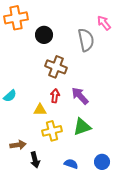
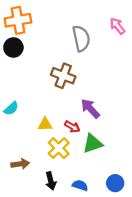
black circle: (44, 35) -> (13, 47), moved
gray semicircle: (86, 40) -> (81, 38), moved
red arrow: (55, 96) -> (72, 127), moved, turned 112
yellow cross: (52, 131) -> (59, 148), turned -30
black arrow: (35, 160) -> (51, 181), moved

